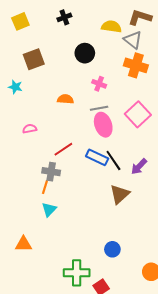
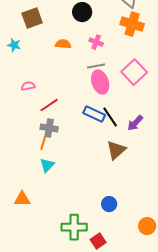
orange semicircle: (65, 99) -> (63, 44), moved
red line: (63, 149) -> (49, 105), moved

